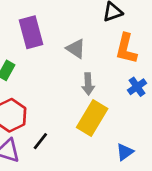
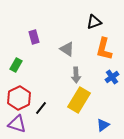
purple rectangle: (31, 32) -> (34, 37), size x0.6
black line: (40, 141) -> (41, 108), moved

